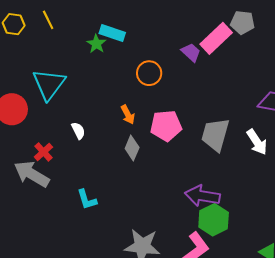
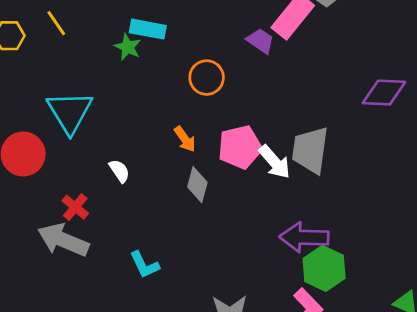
white arrow: (257, 142) -> (274, 162), moved

